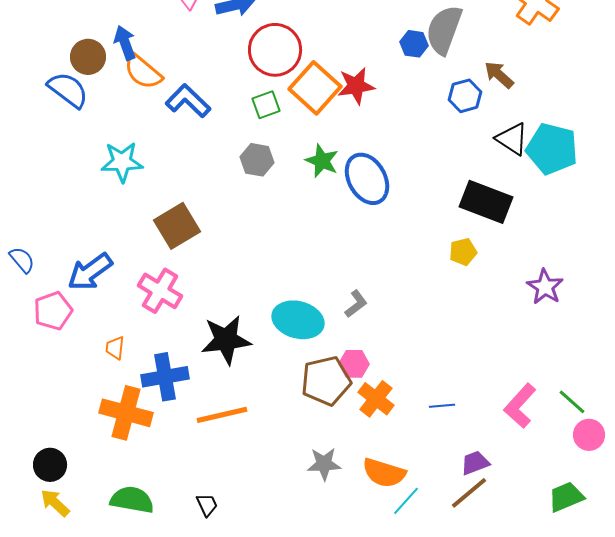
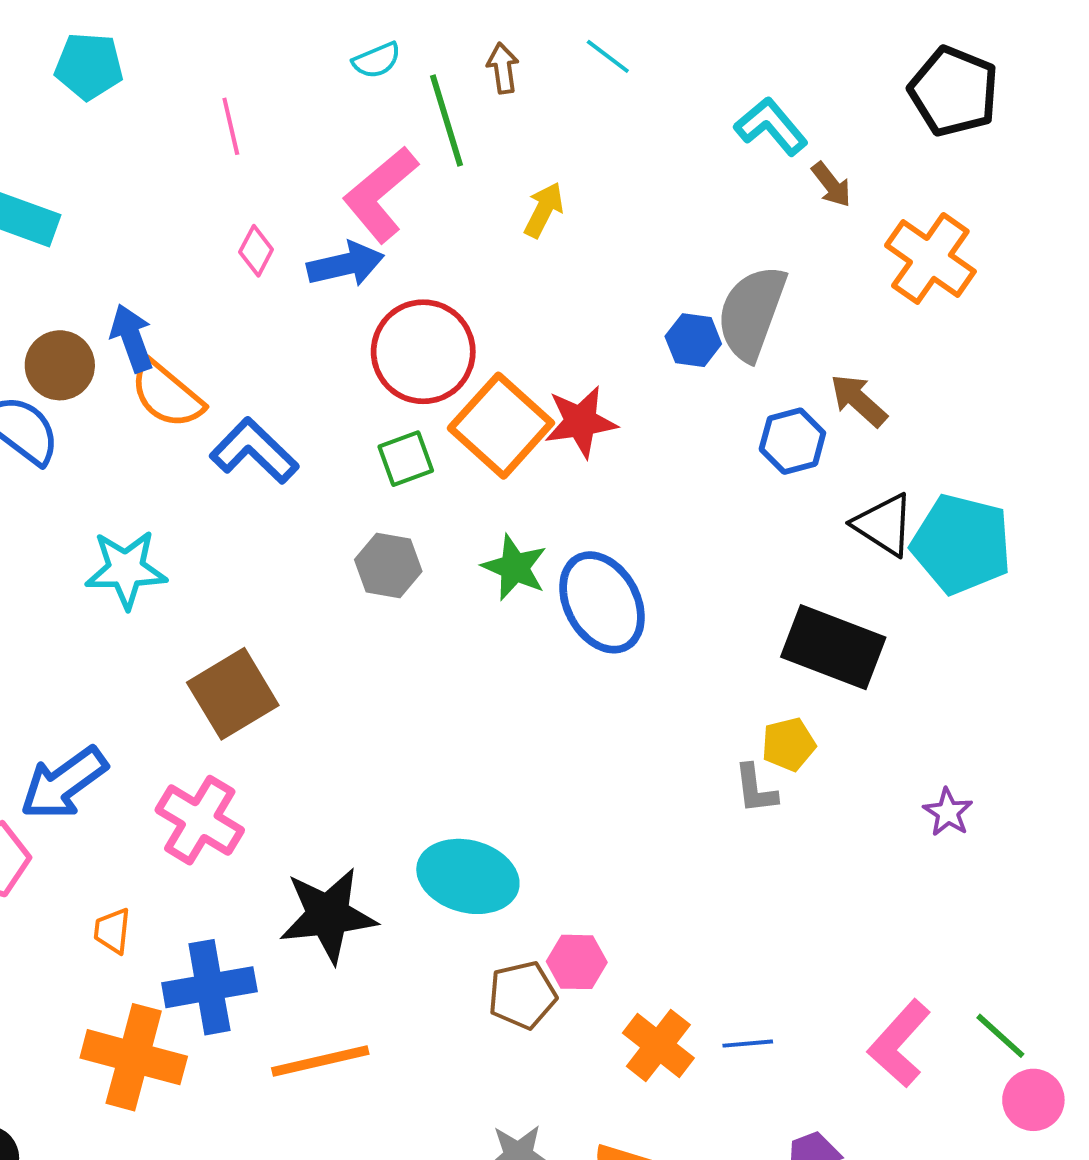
purple star: (545, 287) -> (948, 812), size x0.7
gray L-shape: (356, 304) -> (756, 789), moved, turned 120
brown pentagon: (326, 381) -> (522, 995), size x0.7
orange cross: (376, 399) -> (658, 1045), moved

